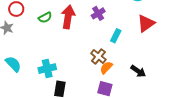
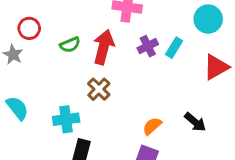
cyan rectangle: (116, 36) -> (174, 48), moved
brown cross: (98, 56) -> (99, 89), moved
black arrow: (138, 71) -> (195, 122), moved

